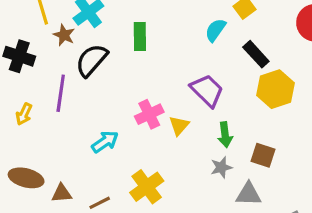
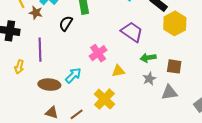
black semicircle: (92, 60) -> (66, 23), moved, size x0.7
yellow triangle: (179, 125) -> (118, 71), moved, turned 48
green arrow: (225, 135) -> (148, 58), turned 98
brown ellipse: (26, 178) -> (49, 85), moved
brown triangle: (62, 193) -> (52, 113), turned 32

